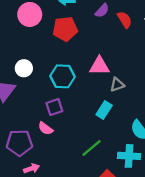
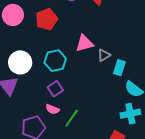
white circle: (24, 68) -> (20, 62), size x1.5
cyan rectangle: (104, 110) -> (119, 68), moved
green line: (92, 148) -> (72, 118), moved

